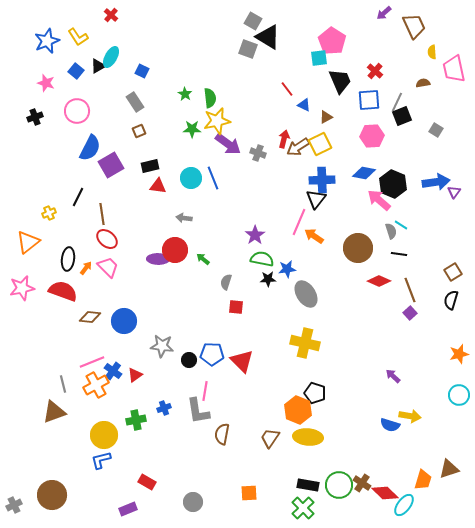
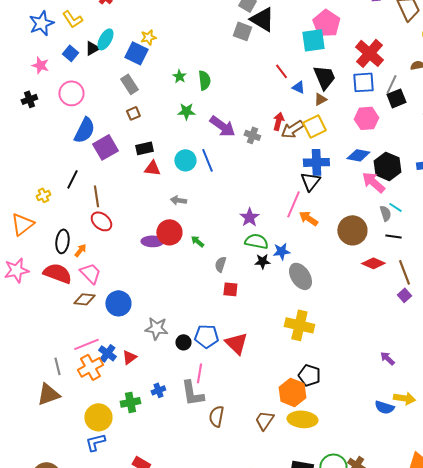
cyan square: (319, 58) -> (313, 40), size x1.4
blue square: (142, 71) -> (136, 53), size x1.6
red cross: (375, 71) -> (369, 53), size x1.8
black trapezoid: (340, 81) -> (324, 77), moved
yellow star: (217, 121) -> (148, 37), moved, size x0.6
pink trapezoid: (108, 267) -> (90, 273), moved

